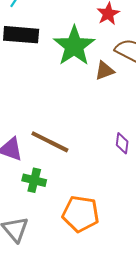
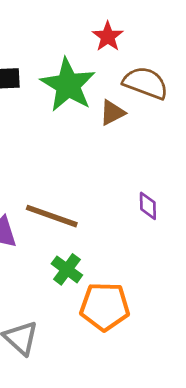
green cross: (34, 180) -> (67, 269), moved, turned 30

